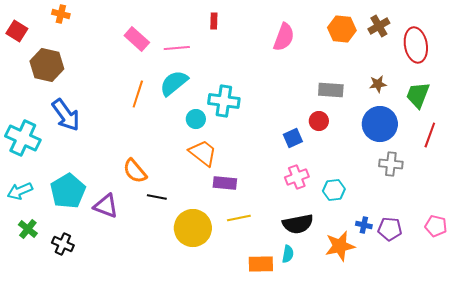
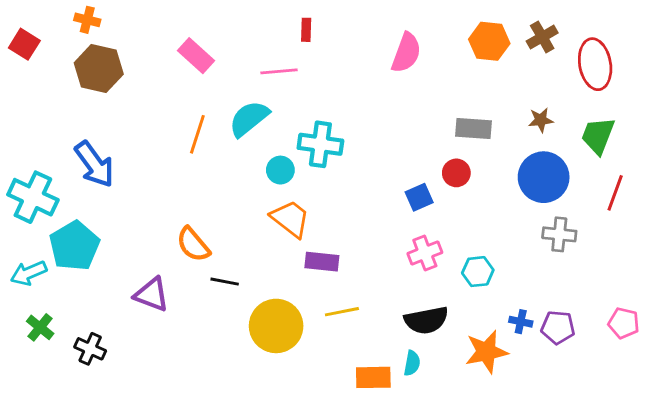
pink line: (177, 48) -> (279, 71), moved
brown hexagon: (47, 65) -> (99, 68), moved
cyan pentagon: (68, 191) -> (74, 246), moved

